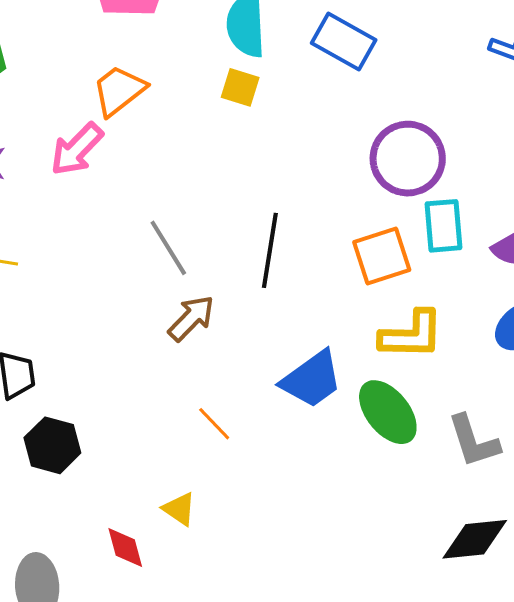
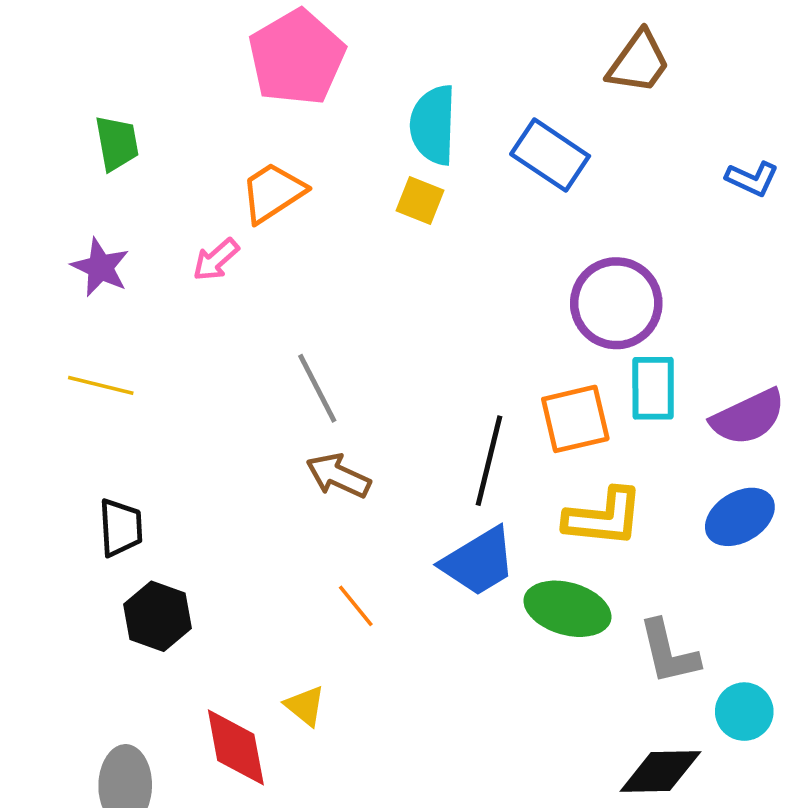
pink arrow: (77, 149) -> (216, 260), size x0.7
black line: (270, 250) -> (489, 461), moved
brown arrow: (191, 318) -> (338, 476), turned -114
green ellipse: (388, 412) -> (567, 609), turned -40
red diamond: (125, 548) -> (236, 747), size x1.5

